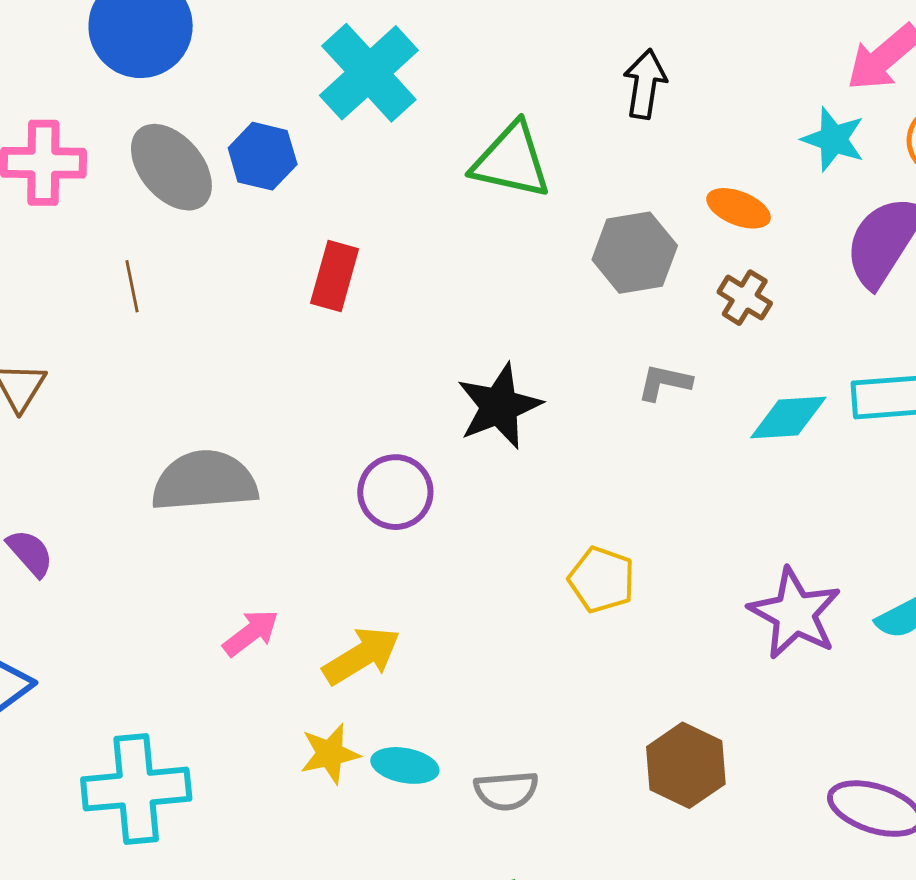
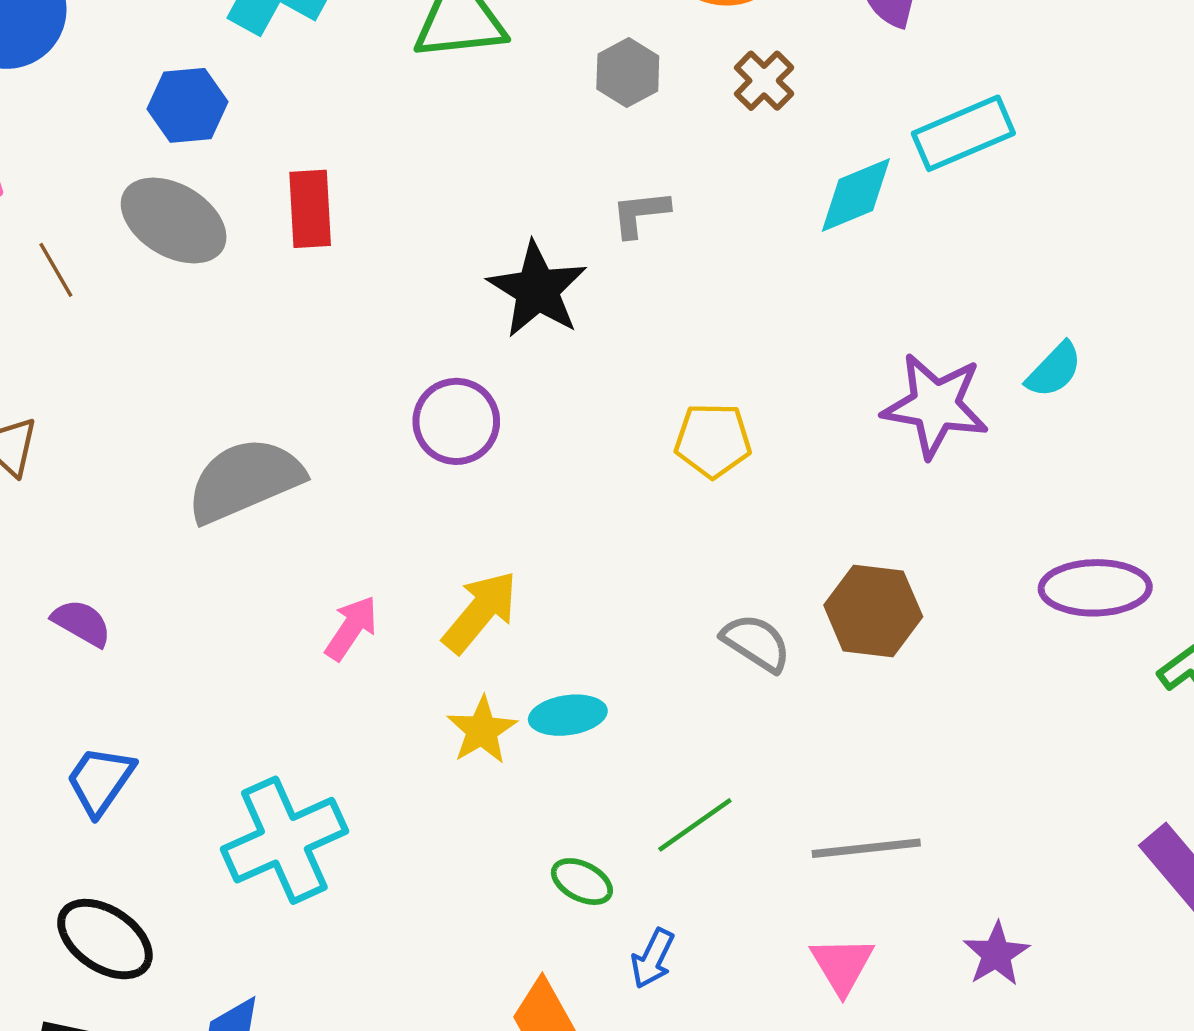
gray ellipse: (171, 167) -> (174, 221), moved
gray hexagon: (635, 253) -> (628, 72), size x0.7
brown line: (132, 286) -> (56, 270), moved
brown cross: (745, 298) -> (764, 81), turned 32
gray L-shape: (664, 382) -> (640, 214), moved
gray semicircle: (506, 791) -> (756, 643), moved, turned -124

